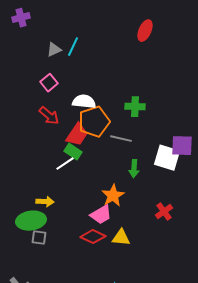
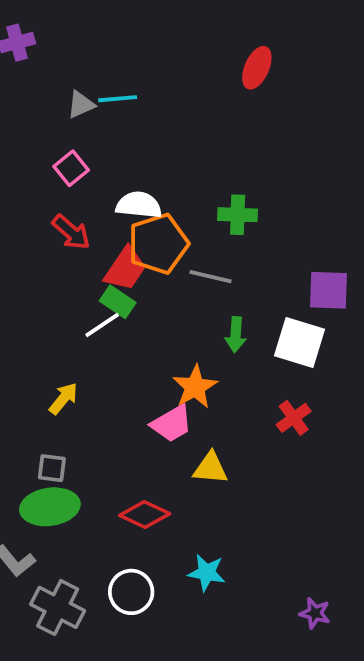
cyan line: (73, 47) -> (118, 99), turned 60
white square: (167, 158) -> (299, 342), moved
yellow arrow: (45, 202) -> (63, 398), turned -54
green ellipse: (31, 221) -> (50, 507), moved
red diamond: (93, 237) -> (145, 515), moved

